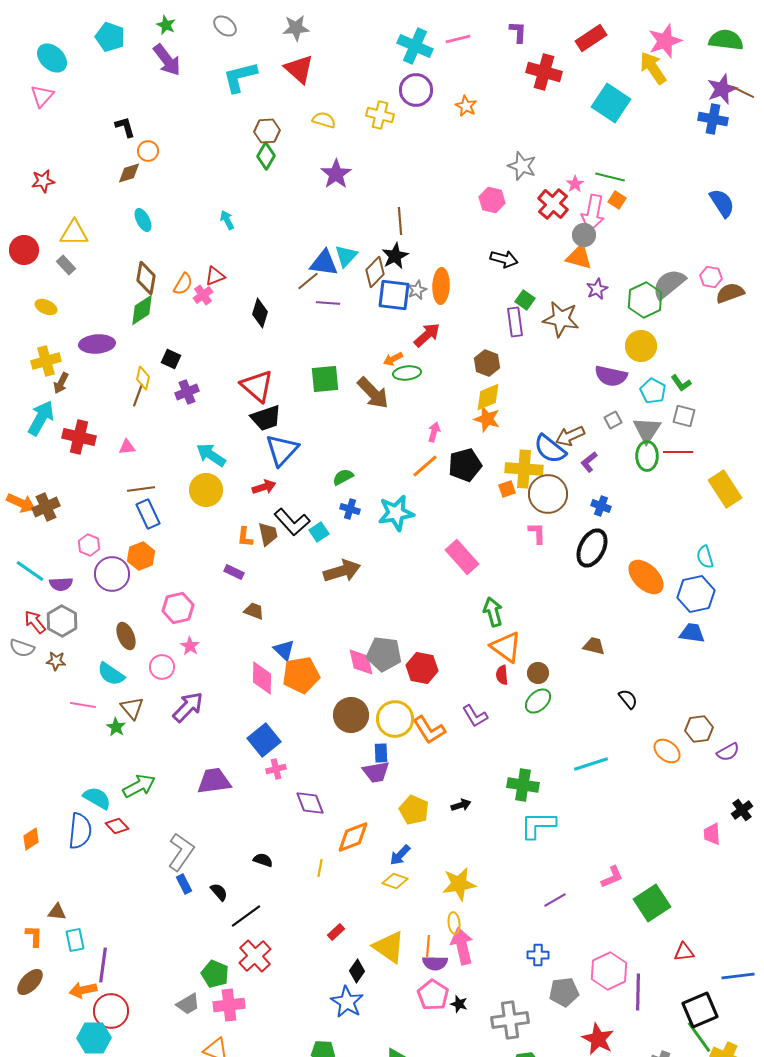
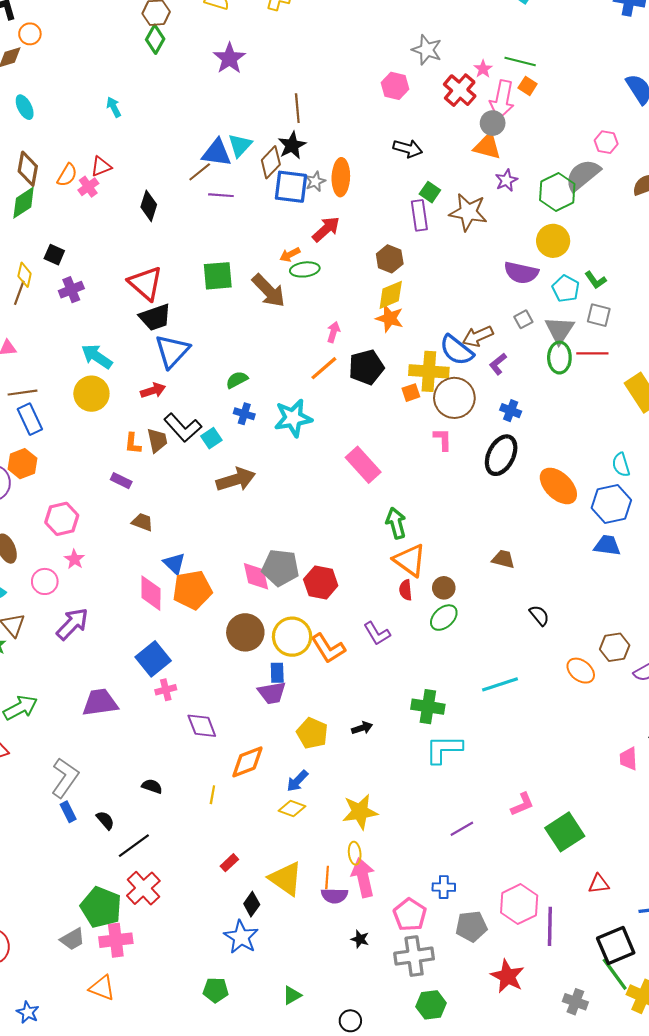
pink hexagon: (711, 277) -> (606, 142), moved
green pentagon: (215, 974) -> (101, 907), size x1.4
pink pentagon: (433, 995) -> (410, 915), moved

